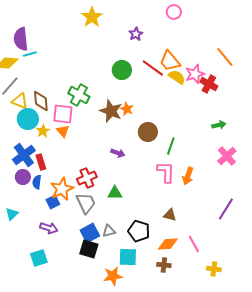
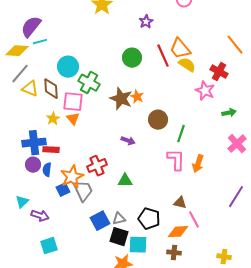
purple semicircle: (21, 39) -> (31, 27), turned 45
red line: (153, 68) -> (163, 56), turned 30
pink star: (195, 74) -> (205, 91), moved, turned -30
cyan circle: (28, 119) -> (68, 67), moved
blue cross: (24, 155) -> (34, 143), turned 30
red rectangle: (41, 162) -> (51, 150), turned -70
gray trapezoid: (86, 203) -> (83, 191), moved
purple arrow: (49, 228) -> (40, 216), moved
pink line: (194, 244) -> (194, 220), moved
black square: (89, 249) -> (119, 237), moved

